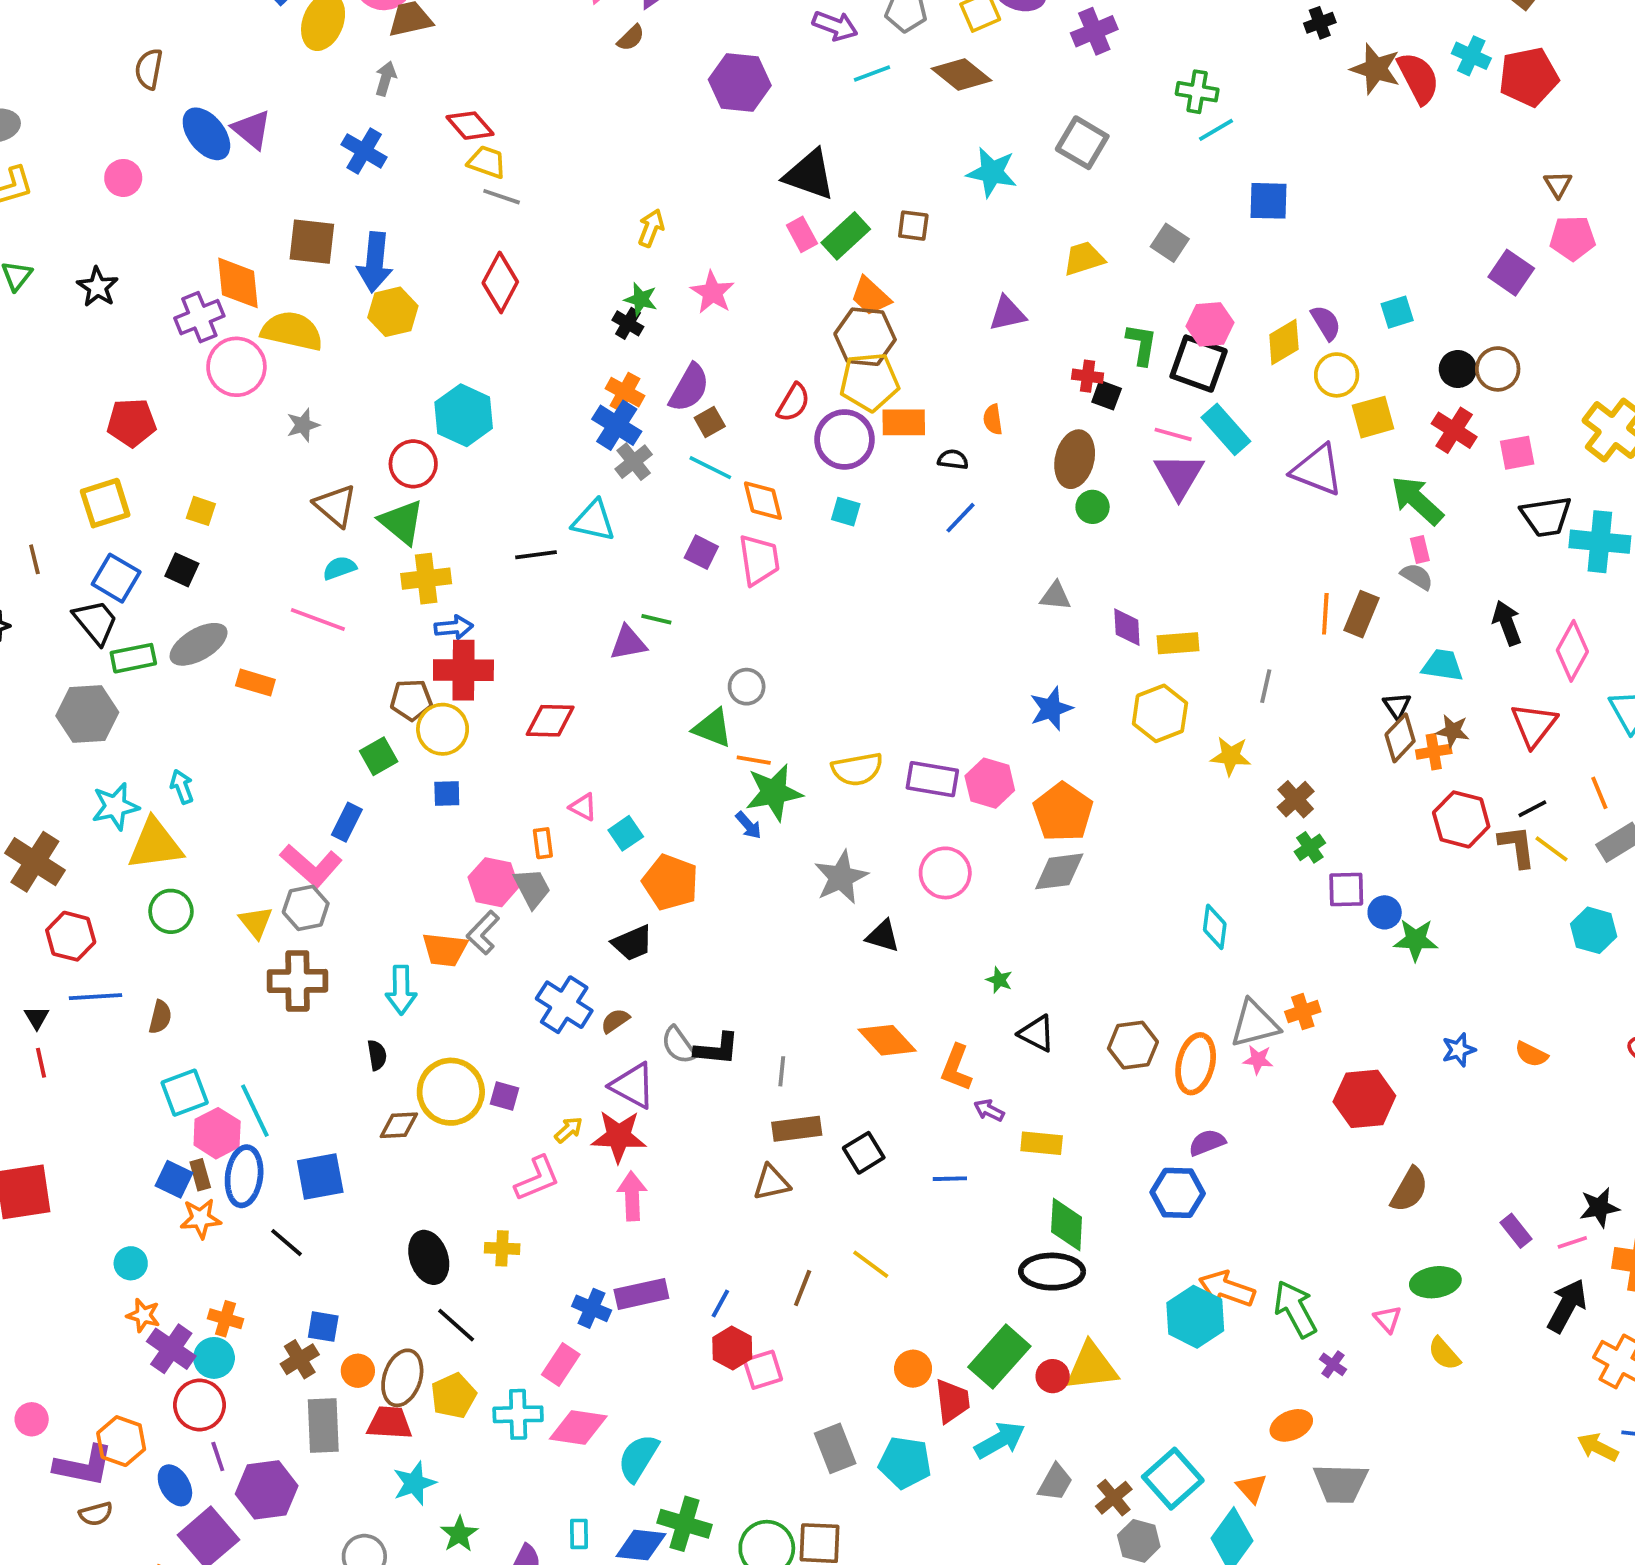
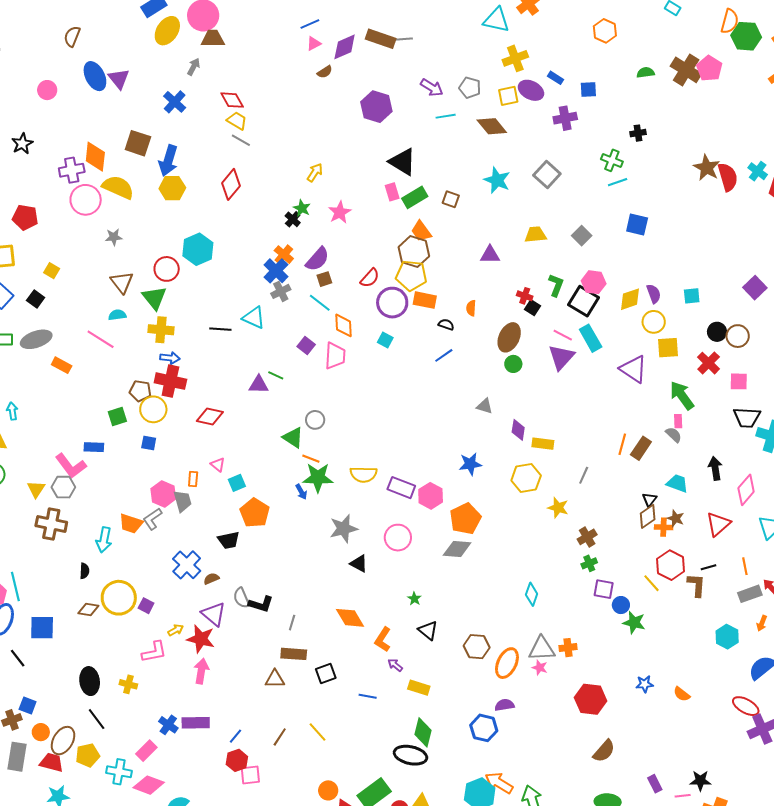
black cross: (1320, 23) -> (638, 133), moved
blue rectangle: (347, 822) -> (94, 447), turned 54
yellow line: (1551, 849) -> (651, 583), moved

